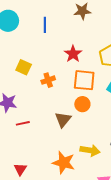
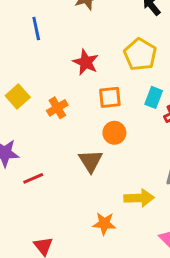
yellow square: (24, 67) -> (18, 96), turned 35
orange square: (84, 80) -> (110, 97), size x0.7
orange star: (64, 163) -> (104, 224), size x0.7

